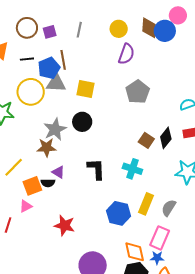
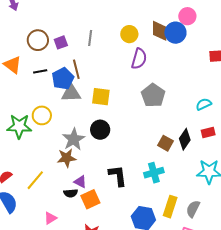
yellow circle: (31, 92) -> (42, 115), moved, size x0.7
cyan cross: (132, 169) -> (154, 173), turned -30
orange square: (32, 186) -> (90, 199), moved

